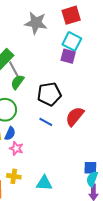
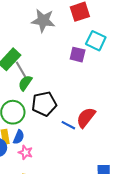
cyan square: (72, 41) -> (96, 41), moved
black pentagon: (49, 94) -> (44, 104), moved
blue line: (46, 122) -> (68, 125), moved

